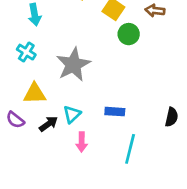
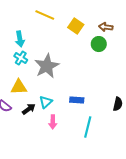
cyan arrow: (35, 15) -> (20, 39), moved
green circle: (129, 34) -> (99, 44), moved
cyan cross: (26, 52) -> (21, 58), moved

